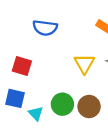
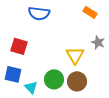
yellow triangle: (84, 64) -> (75, 55), moved

